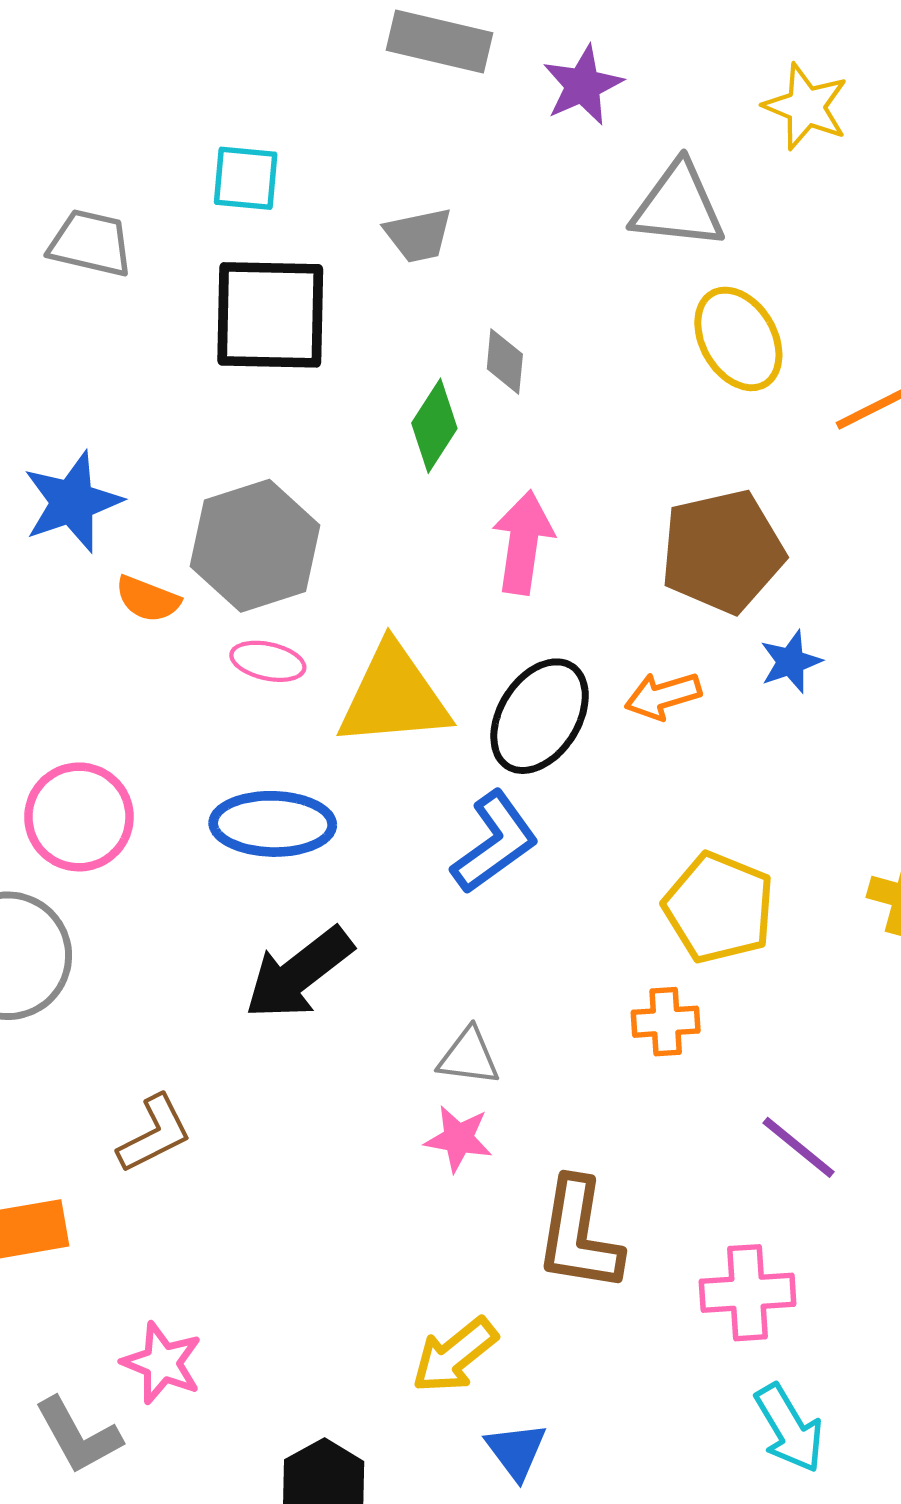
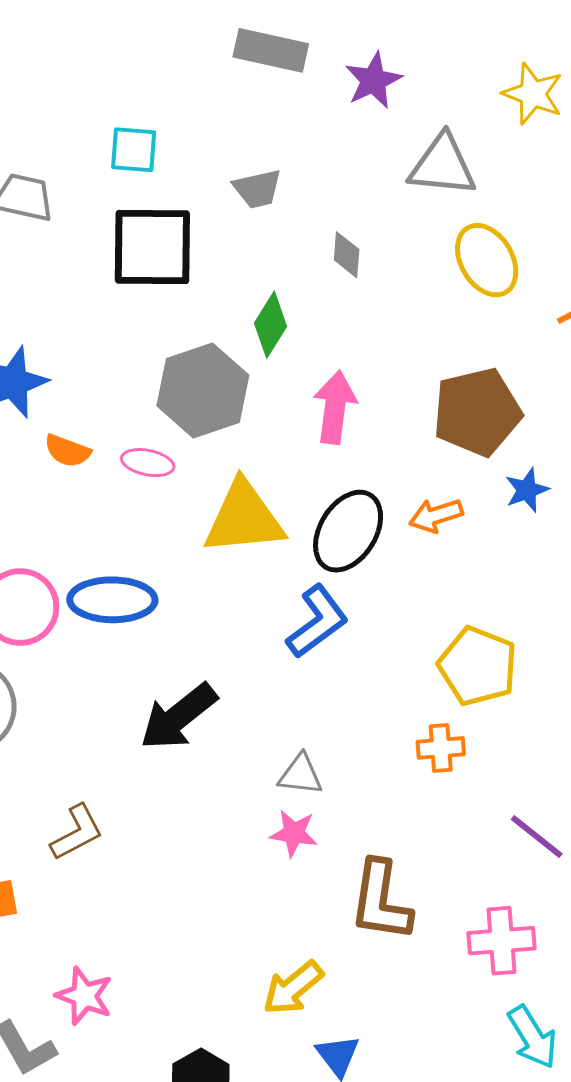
gray diamond: (505, 361) -> (347, 255), moved
gray hexagon: (255, 546) -> (203, 391), moved
pink ellipse: (268, 661) -> (148, 463), moved
blue ellipse: (273, 824) -> (112, 600), moved

